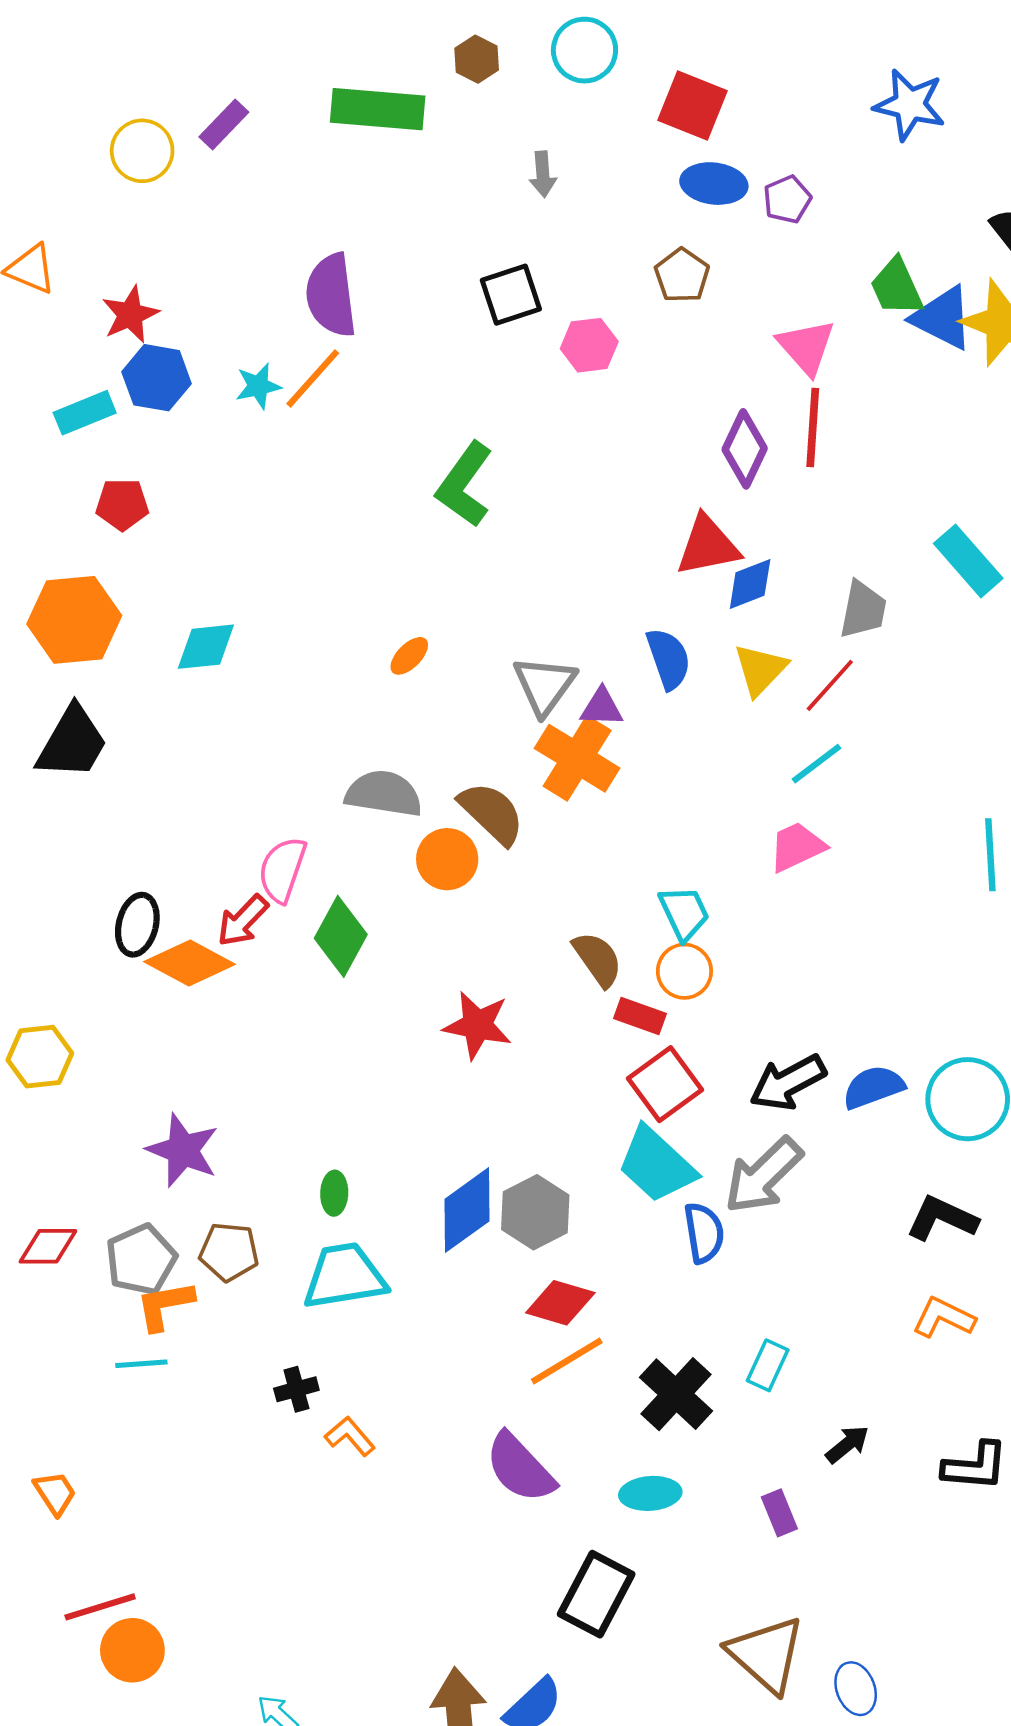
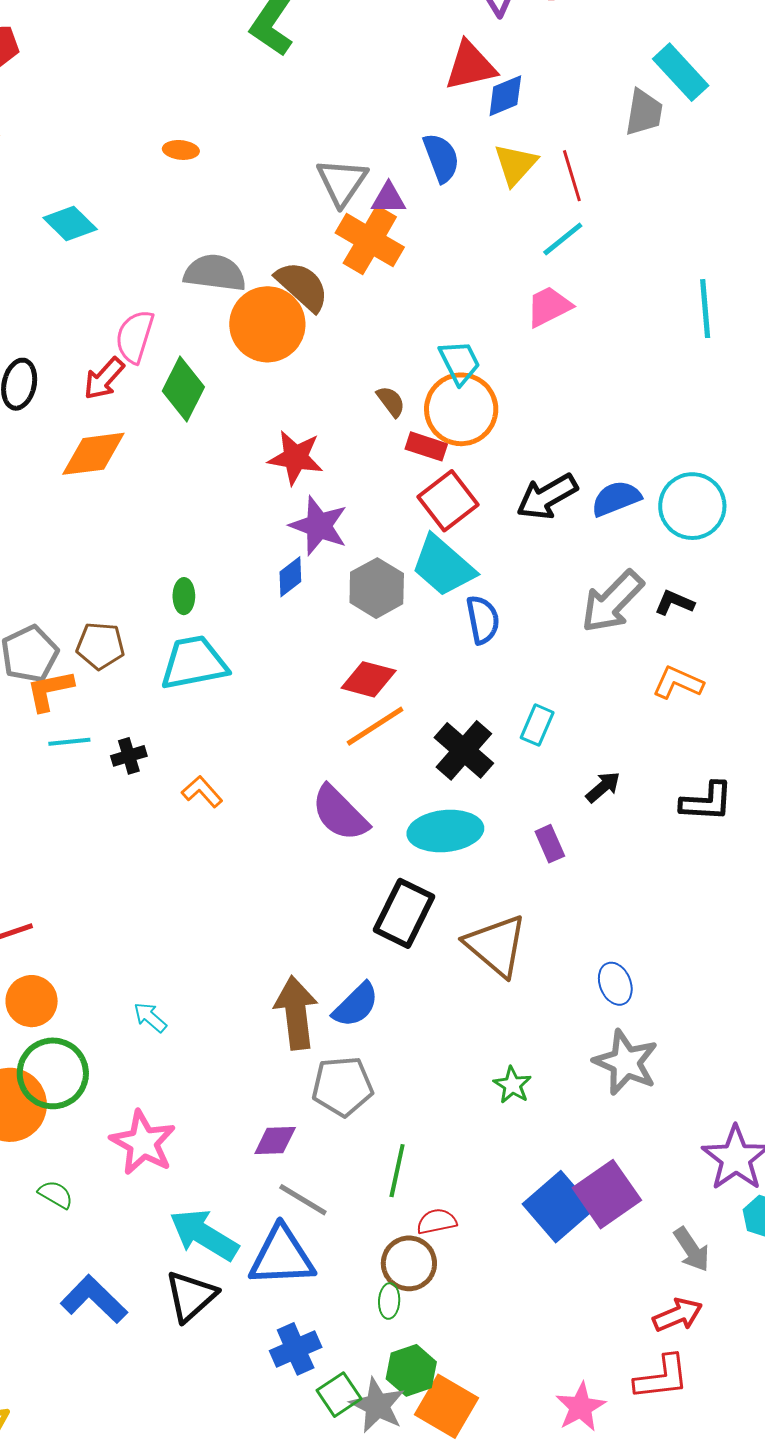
gray trapezoid: (863, 610) -> (644, 112), moved
cyan diamond: (206, 647) -> (70, 223), moved, turned 52
orange ellipse: (409, 656) -> (181, 150), moved, turned 52
red line: (830, 685) -> (572, 176), turned -57
orange circle: (447, 859) -> (267, 324), size x1.5
brown semicircle: (598, 959) -> (391, 401), size x0.7
orange diamond: (190, 963) -> (93, 454), moved, turned -34
orange circle: (684, 971) -> (461, 409), size x1.6
purple star: (183, 1150) -> (319, 526), moved
gray arrow: (763, 1176) -> (612, 602), moved
blue diamond: (467, 1210) -> (290, 577), moved, size x0.6
gray hexagon: (535, 1212) -> (377, 588), moved
black L-shape: (942, 1218) -> (674, 603), size x0.7
cyan line: (141, 1364) -> (69, 742), moved
black cross: (296, 1389) -> (129, 756), moved
cyan ellipse: (650, 1493) -> (445, 831), size x1.5
orange circle: (132, 1650) -> (32, 1001), moved
brown triangle: (766, 1654) -> (496, 945), moved

